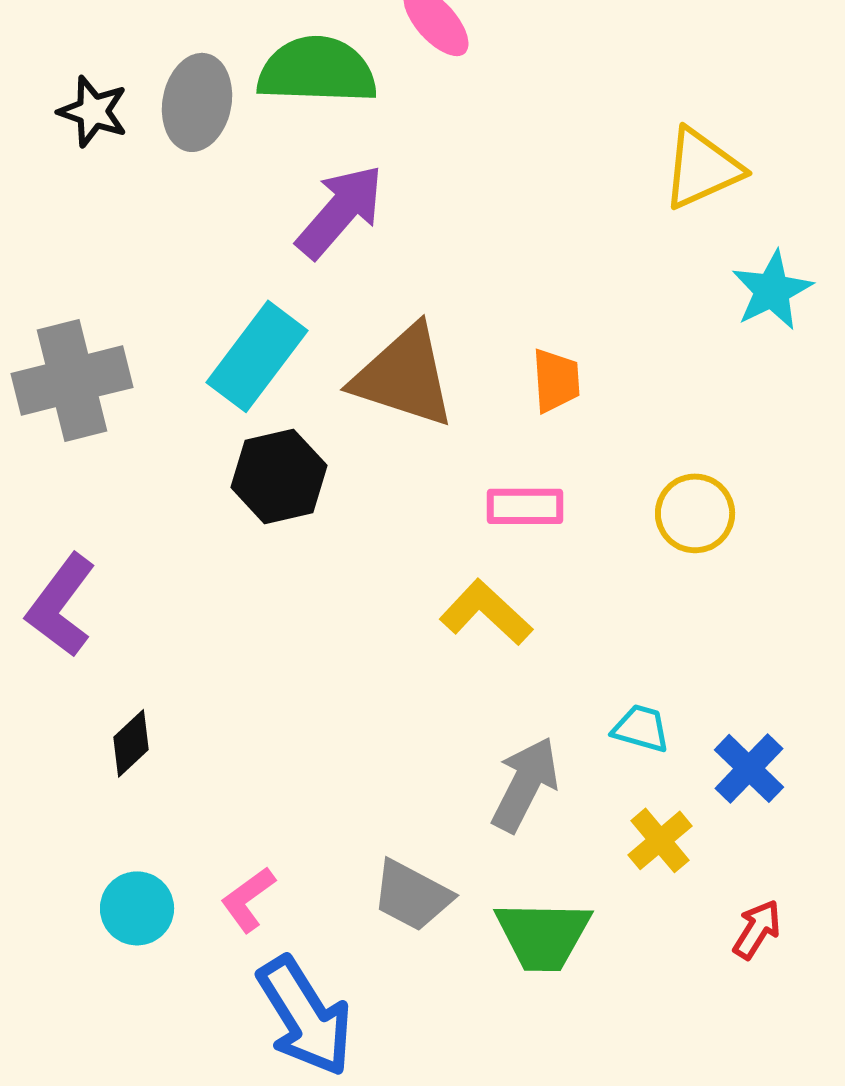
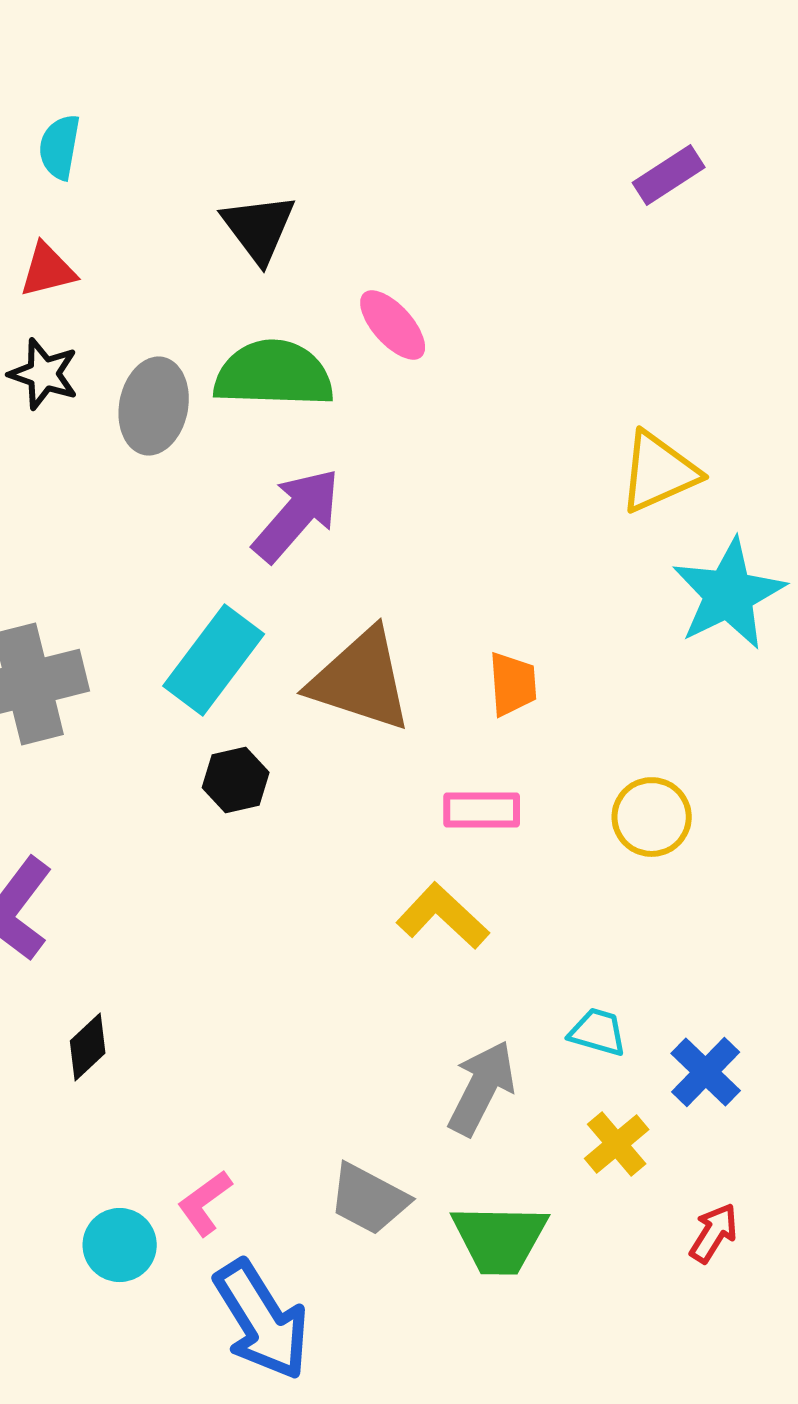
black star: (93, 111) -> (44, 374), moved
cyan star: (772, 290) -> (729, 594), size x1.4
black hexagon: (279, 476) -> (236, 780), size x0.7
cyan circle: (137, 908) -> (120, 1245), moved

